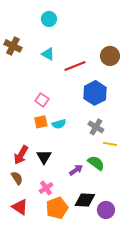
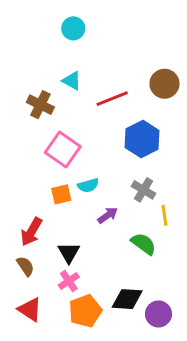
brown cross: (13, 46) -> (40, 105), moved
pink square: (42, 100) -> (63, 150), size x1.6
orange square: (41, 122) -> (61, 194), moved
yellow line: (110, 144) -> (164, 215), turned 72
black triangle: (44, 157) -> (69, 253), moved
purple arrow: (76, 170) -> (108, 215), moved

